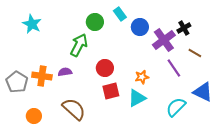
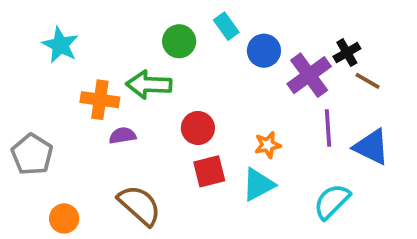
green arrow: (79, 45) -> (149, 85), turned -115
brown line: (195, 53) -> (368, 81), moved
purple line: (174, 68) -> (328, 128), turned 30
orange cross: (42, 76) -> (100, 100), moved
blue triangle: (203, 92) -> (371, 147), moved

